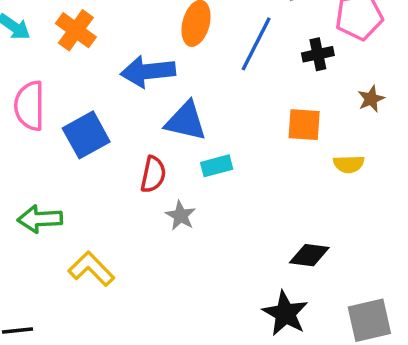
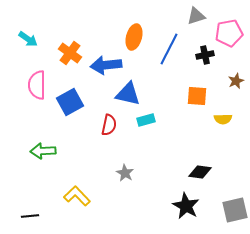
orange cross: (76, 30) -> (70, 53), moved
gray star: (181, 216) -> (125, 173), moved
yellow L-shape: (91, 269) -> (77, 196), moved

